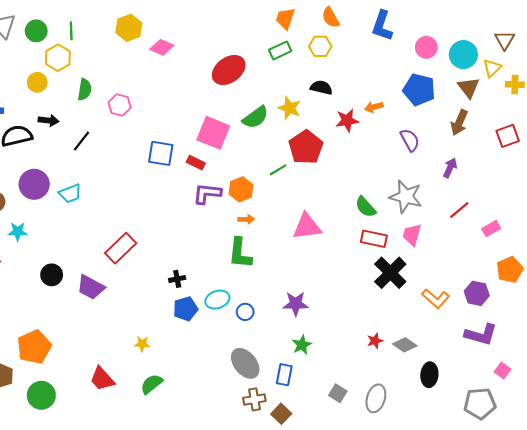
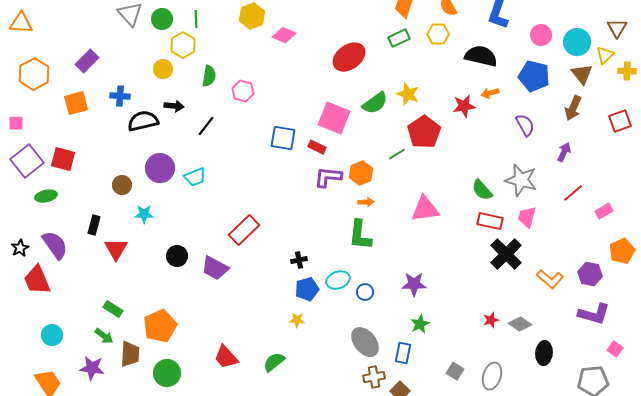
black semicircle: (321, 87) -> (481, 56), moved, size x1.5
yellow star: (142, 344) -> (297, 320), moved

